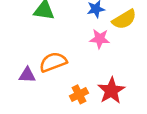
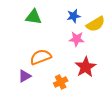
purple triangle: (27, 75) -> (25, 76), moved, turned -32
red star: (111, 91) -> (86, 67), moved

